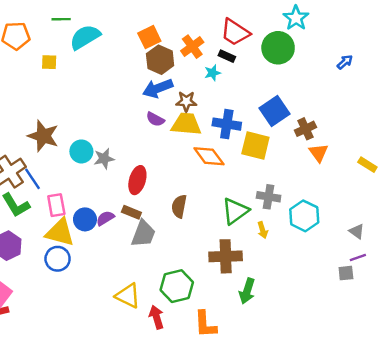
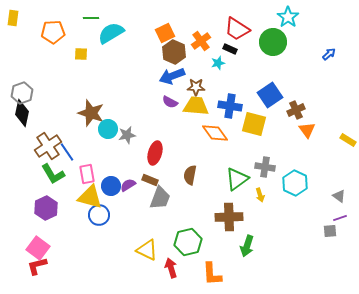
brown star: (43, 136) -> (91, 113), moved
blue circle: (58, 259) -> (99, 215), moved

